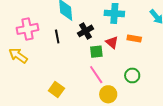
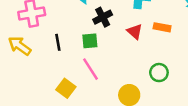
black line: (57, 37) -> (58, 42), moved
green square: (96, 52) -> (90, 41), moved
pink line: (96, 75) -> (90, 69), moved

